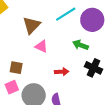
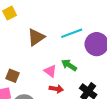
green arrow: (80, 45) -> (69, 65), moved
pink triangle: (41, 46) -> (50, 71), moved

